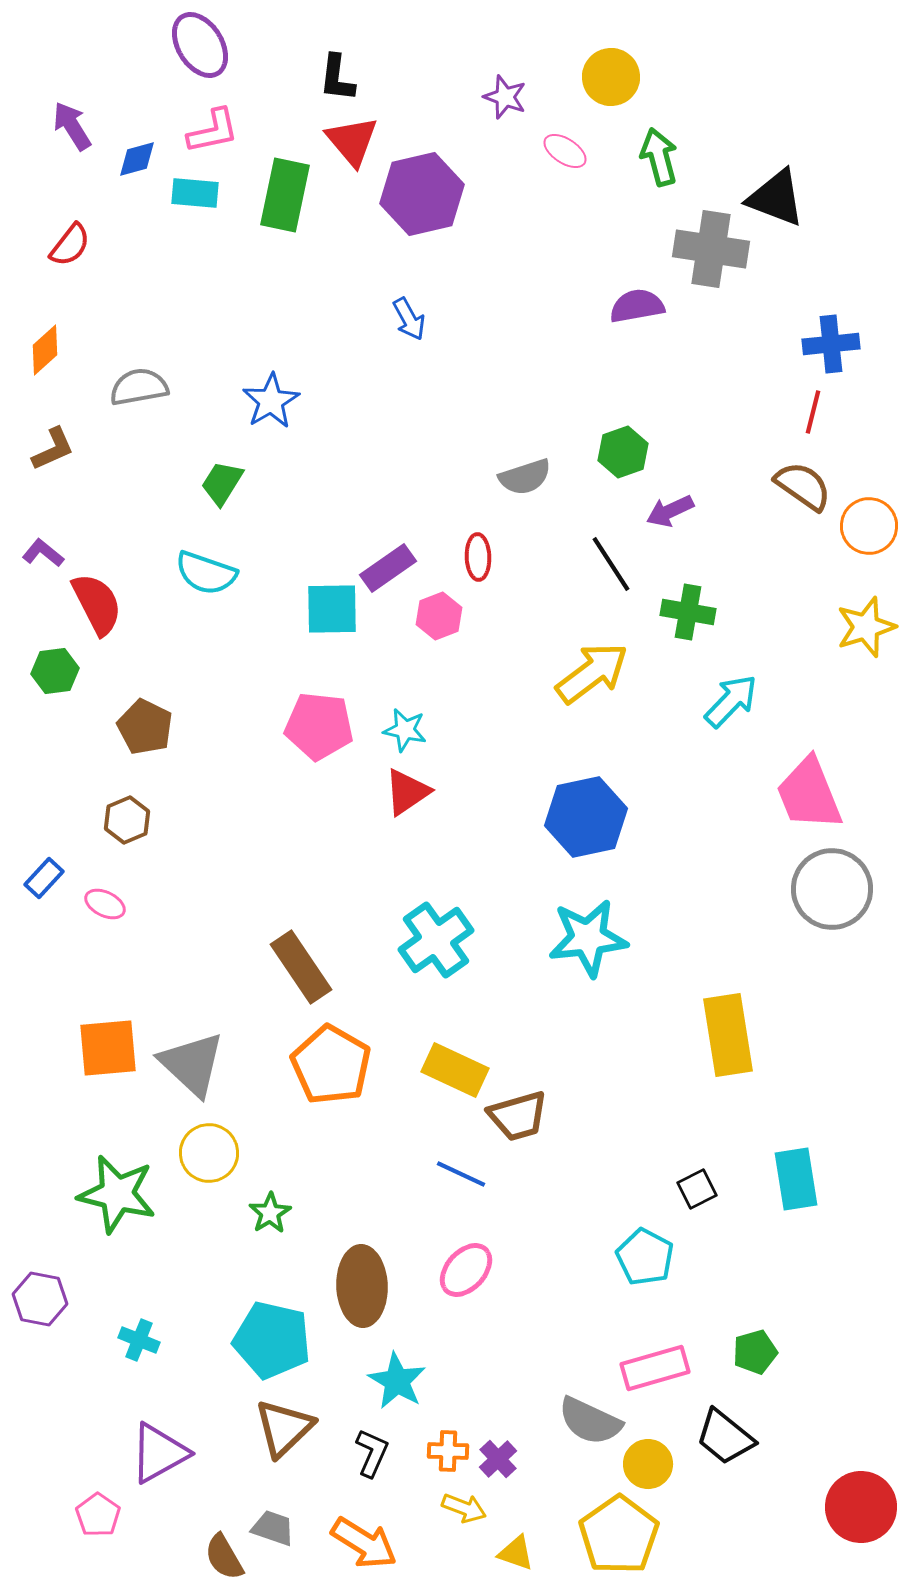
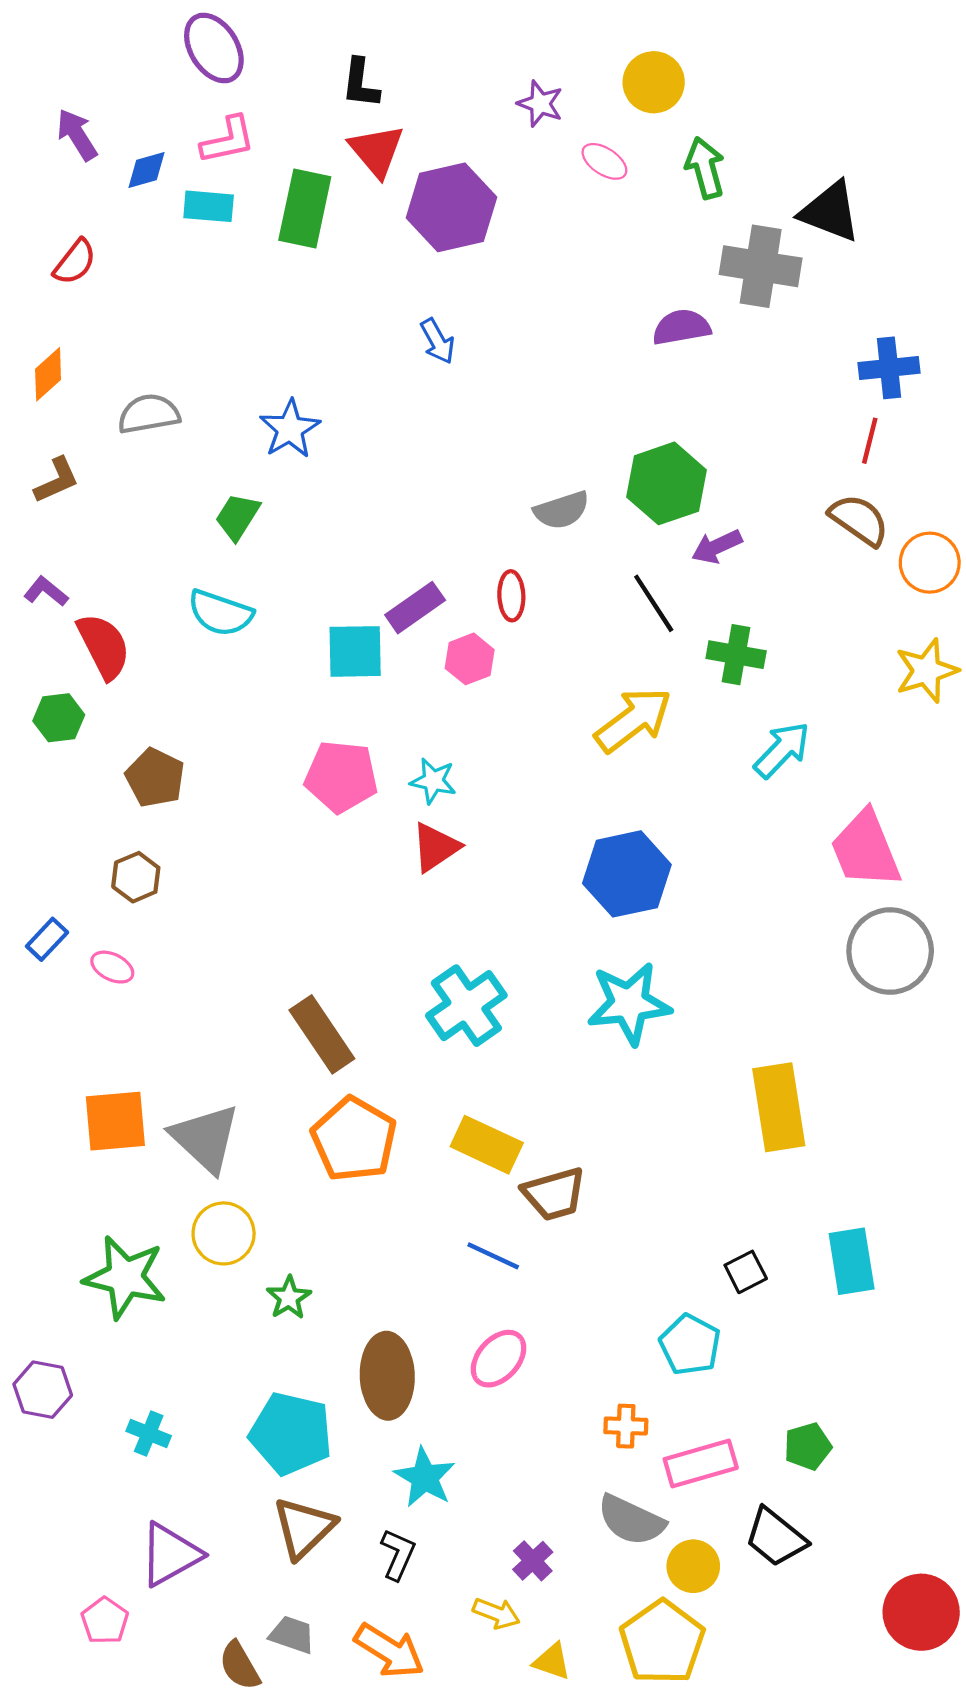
green hexagon: (623, 452) -> (666, 483), size x1.5
orange cross: (448, 1451) -> (626, 1426), moved

